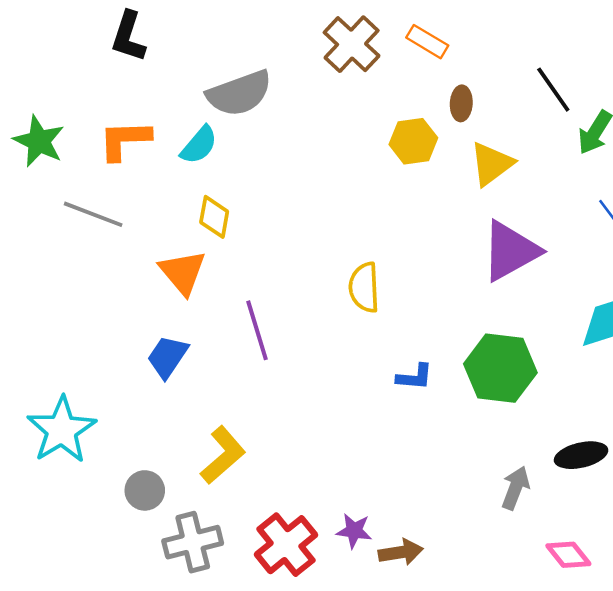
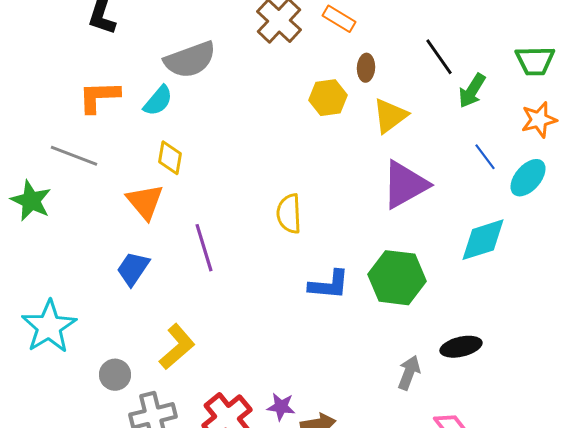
green star: (39, 141) -> (31, 201), moved
blue L-shape: (415, 377) -> (329, 285), size x1.4

